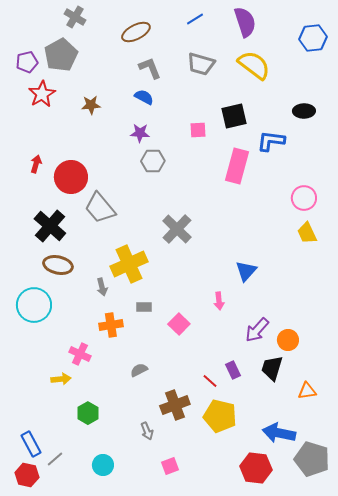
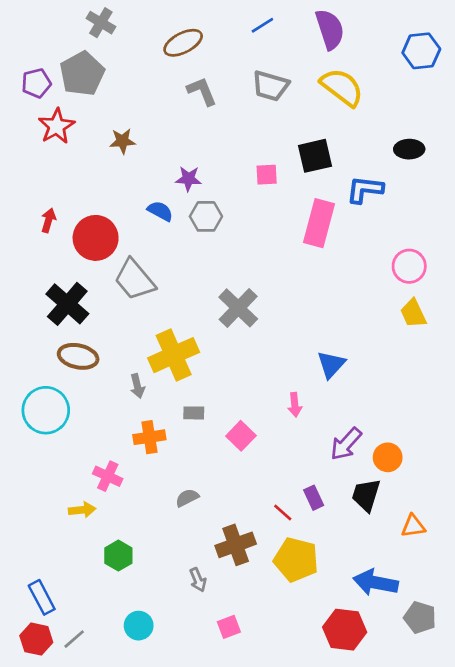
blue semicircle: (144, 97) -> (160, 211), moved
gray line: (55, 459) -> (74, 639), moved
gray pentagon: (312, 459) -> (420, 618), size x0.7

